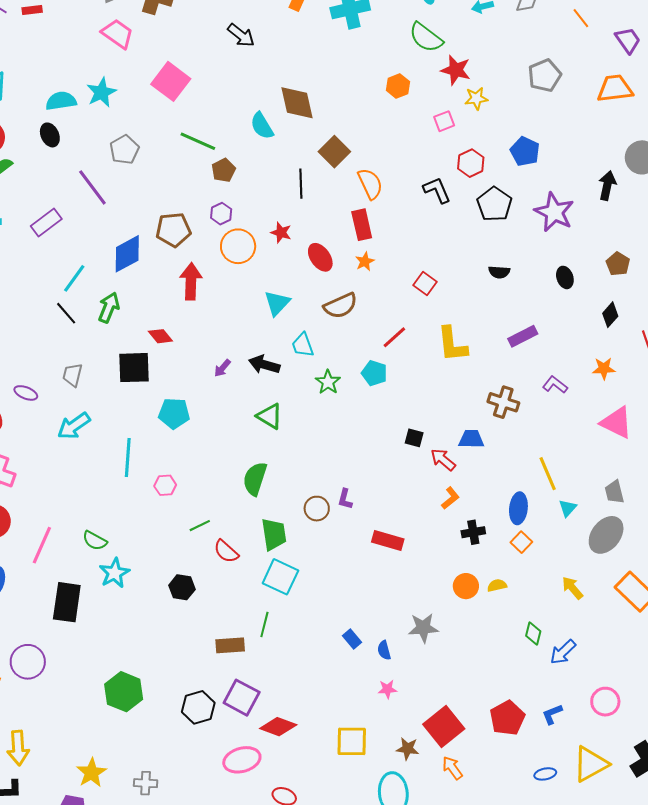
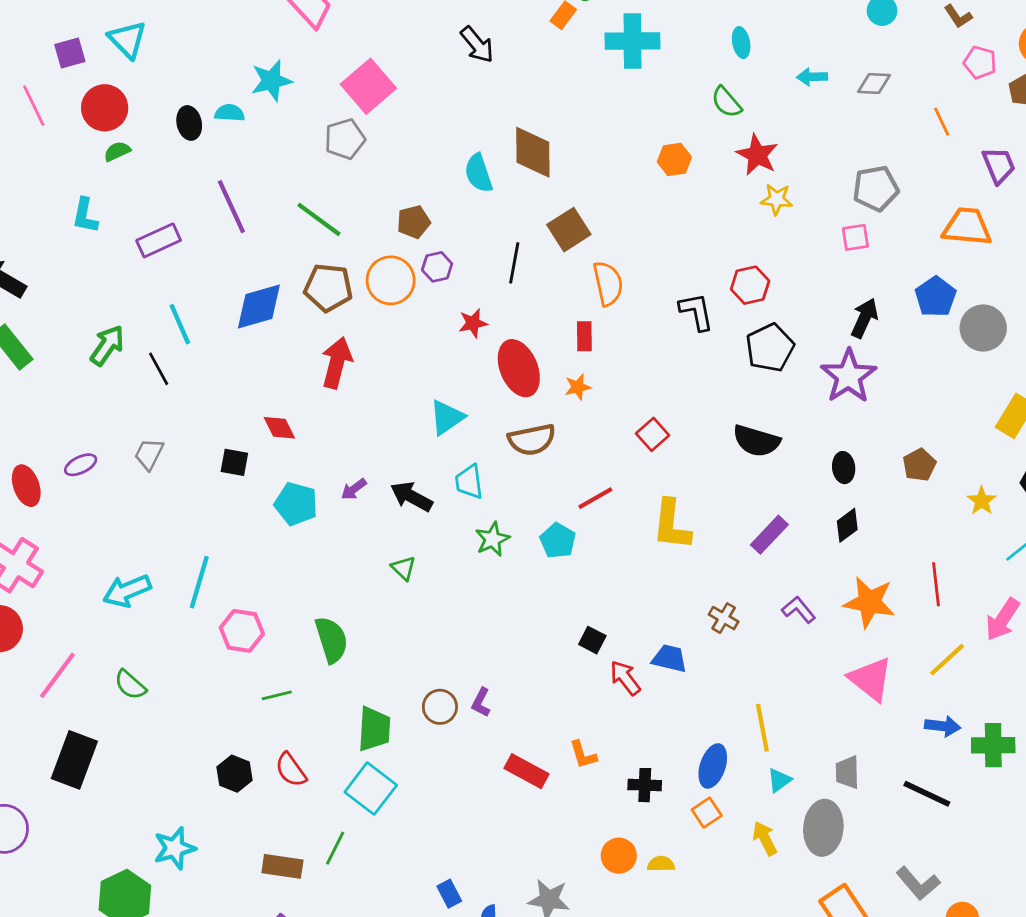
green semicircle: (426, 37) -> (726, 102), size x0.7
cyan semicircle: (61, 101) -> (230, 113), moved, size x0.7
pink square: (444, 121) -> (855, 237), moved
green line: (198, 141) -> (319, 219), moved
gray pentagon: (124, 150) -> (345, 139), moved
blue pentagon: (525, 151) -> (936, 297), moved
black arrow: (607, 186) -> (864, 318), moved
purple hexagon: (221, 214) -> (437, 267), moved
red rectangle: (362, 225) -> (584, 336), size x0.7
red star: (281, 233) -> (473, 323), turned 30
orange circle: (238, 246) -> (391, 280), moved
red ellipse: (320, 257) -> (519, 368), size x1.4
black semicircle: (499, 272) -> (756, 441), size x1.6
cyan line: (74, 278) -> (180, 324), turned -72
green arrow: (109, 308) -> (107, 345), moved
black diamond: (610, 315) -> (847, 525), moved
purple rectangle: (523, 336) -> (769, 535), turned -32
black square: (134, 368) -> (234, 462), size x0.6
orange star: (604, 368) -> (869, 602), size x1.6
purple ellipse: (26, 393) -> (81, 465), turned -60
brown cross: (503, 402) -> (724, 618), size x0.7
cyan pentagon: (174, 413) -> (296, 504), moved
green triangle: (270, 416) -> (404, 568), size x0.7
cyan arrow: (74, 426) -> (127, 591), moved
green semicircle: (255, 479) -> (331, 640), moved, turned 132
pink hexagon: (165, 485) -> (242, 631), size x1.4
orange L-shape: (450, 498) -> (583, 755), moved, turned 100
gray ellipse: (606, 535) -> (823, 828), turned -45
red semicircle: (226, 551) -> (291, 770), moved
cyan star: (114, 573) -> (175, 848), moved
yellow arrow: (572, 588) -> (765, 838), moved

